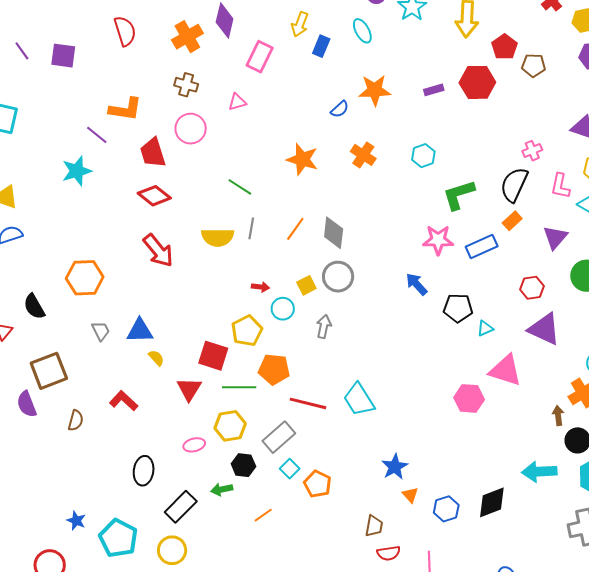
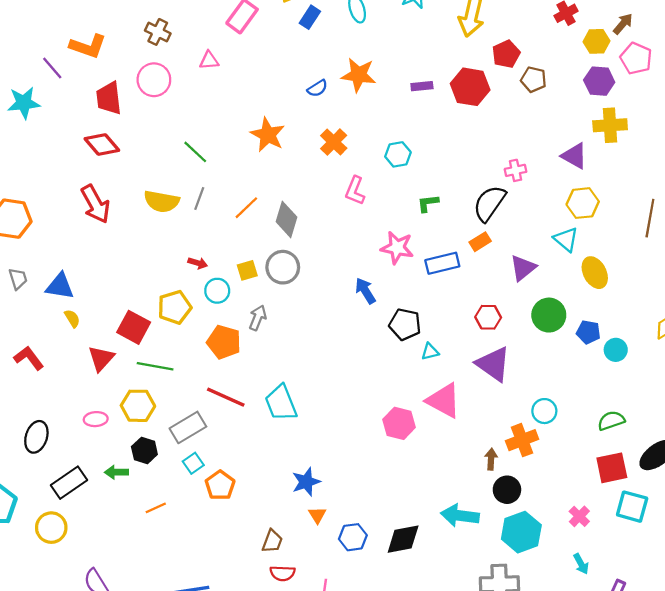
pink L-shape: (560, 186) -> (355, 191), moved
green L-shape: (459, 195) -> (428, 203), size x0.6
orange pentagon: (274, 369) -> (224, 342), moved

